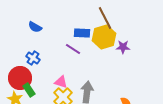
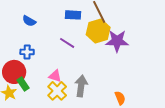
blue rectangle: (82, 33) -> (73, 15), moved
purple star: (123, 47) -> (117, 41), size x1.6
blue cross: (33, 58) -> (27, 52), turned -32

